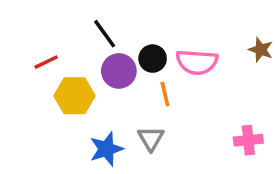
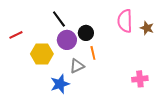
red line: (46, 62) -> (16, 35), moved
pink semicircle: (197, 62) -> (125, 21), moved, turned 85
gray triangle: (151, 138) -> (77, 66), moved, turned 35

